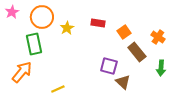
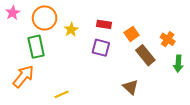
purple square: (109, 66) -> (101, 48), moved
green arrow: (161, 68) -> (178, 64), moved

